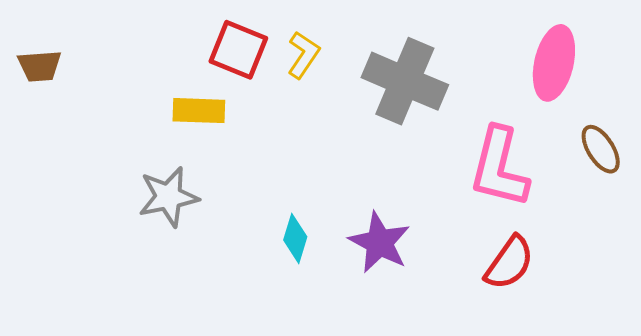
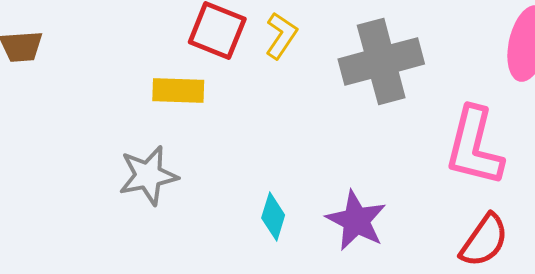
gray cross: (405, 81) -> (381, 62), turned -38

